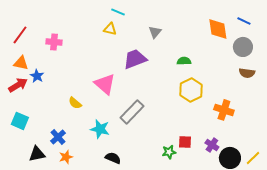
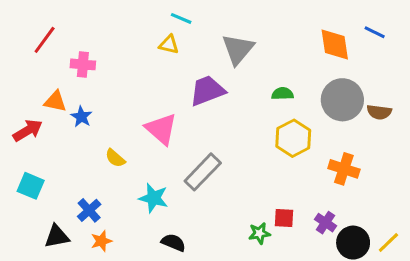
gray triangle: (155, 32) -> (238, 49), size x1.6
red line: (20, 35) -> (45, 40), moved
gray circle: (243, 47) -> (342, 100), moved, size x1.4
orange triangle: (21, 63) -> (55, 101), moved
blue star: (37, 76) -> (81, 117), moved

